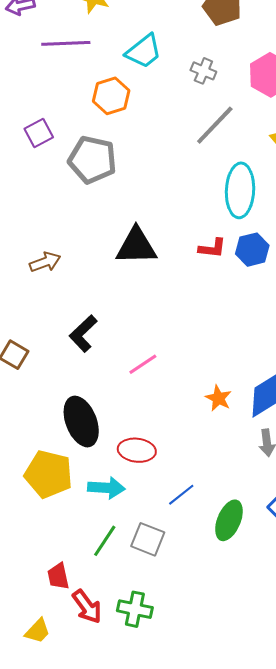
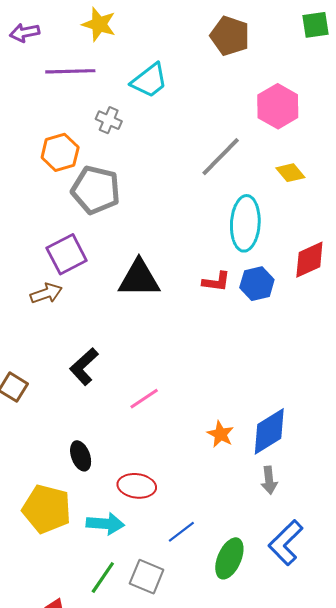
gray cross: (203, 71) -> (109, 120), moved
orange hexagon: (111, 96) -> (60, 152), moved
purple square: (39, 133) -> (67, 254), moved, size x1.4
black ellipse: (81, 422) -> (81, 456), size x0.6

